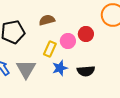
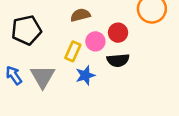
brown semicircle: (47, 20) -> (80, 15), moved
black semicircle: (86, 71) -> (118, 60), moved

